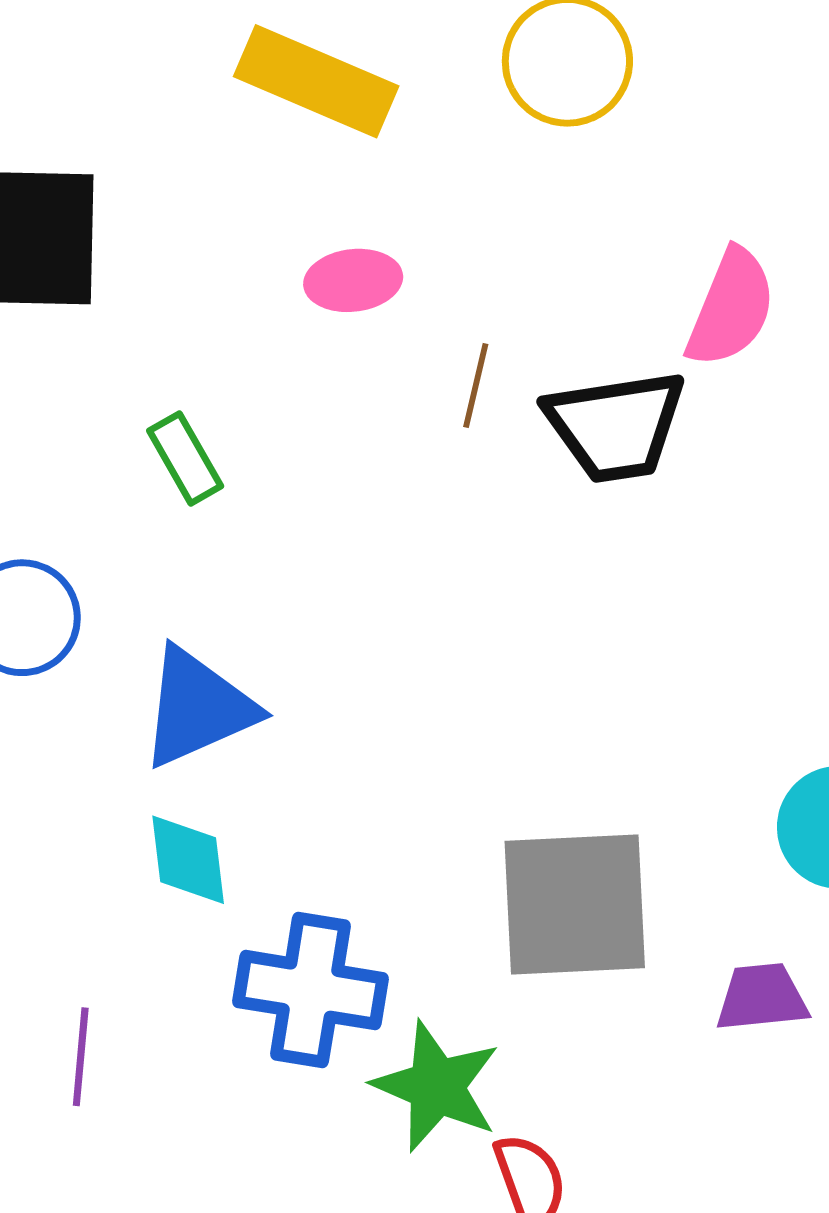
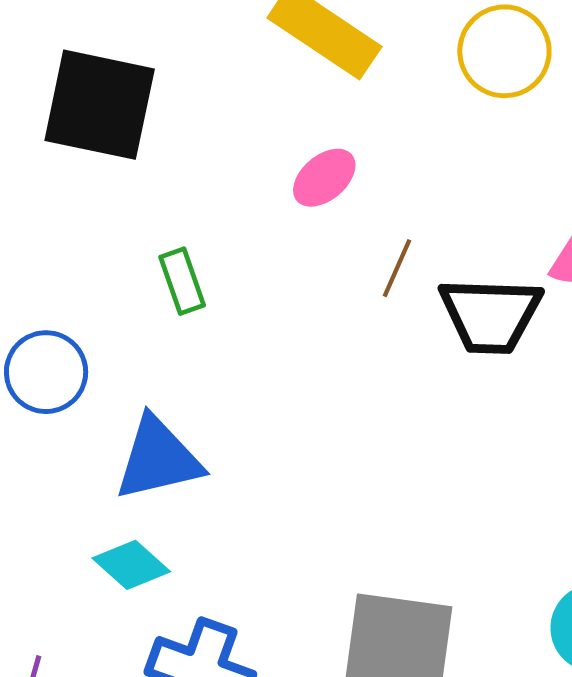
pink ellipse: (353, 280) -> (324, 178), turned -44
cyan diamond: (188, 860) -> (131, 565), turned -52

